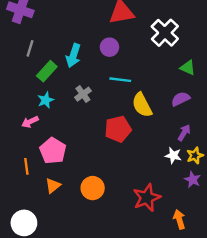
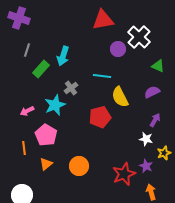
purple circle: (109, 47) -> (118, 49), moved
cyan star: (46, 100) -> (55, 105), moved, size x1.5
yellow star: (195, 156) -> (164, 153), moved
purple star: (193, 180) -> (146, 166), moved

